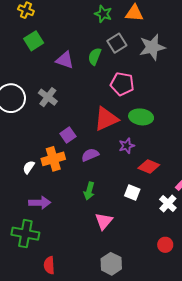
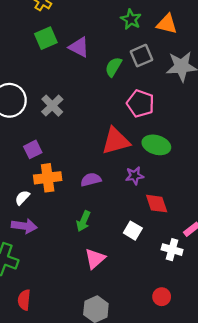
purple triangle: (65, 60) -> (79, 47), moved
purple square: (68, 135) -> (33, 149), moved
white semicircle: (29, 167) -> (22, 198), moved
red diamond: (149, 167) -> (157, 204), turned 40
white cross: (168, 204) -> (172, 250), turned -36

